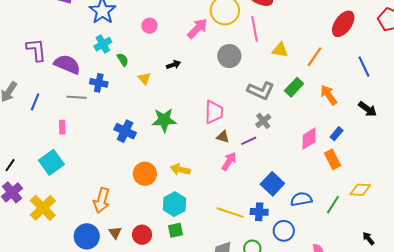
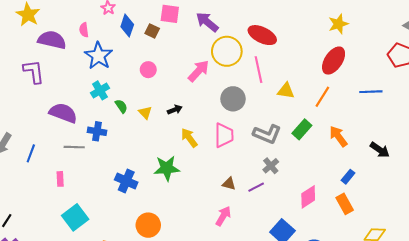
red ellipse: (343, 24) -> (334, 61), moved
purple L-shape: (36, 50) -> (34, 72), moved
blue line: (364, 67) -> (371, 92), moved, turned -65
yellow triangle: (144, 78) -> (145, 113), moved
pink trapezoid: (214, 112) -> (224, 135), moved
pink diamond: (309, 139) -> (308, 197), moved
pink arrow: (229, 161) -> (223, 216), moved
cyan square: (51, 162) -> (75, 217), moved
yellow arrow: (180, 170) -> (189, 138), moved, turned 42

